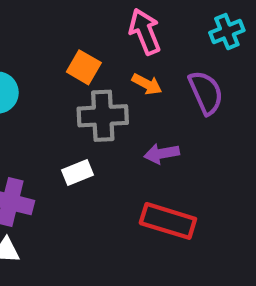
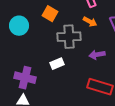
orange square: (84, 67) -> (50, 14), moved

